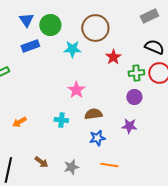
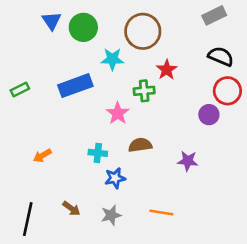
blue rectangle: (30, 46) -> (75, 86), moved, size x1.4
green cross: (136, 73) -> (144, 91), moved
purple circle: (134, 97) -> (209, 115), moved
blue star: (97, 138) -> (115, 178), moved

